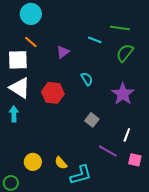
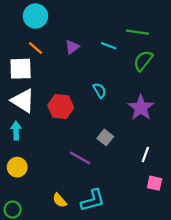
purple triangle: (63, 52) -> (72, 47), moved
purple line: (108, 151) -> (80, 158), moved
yellow circle: (33, 162) -> (17, 167), moved
yellow semicircle: (61, 163) -> (60, 200), moved

